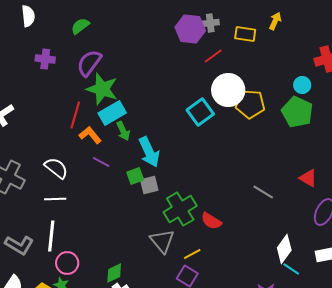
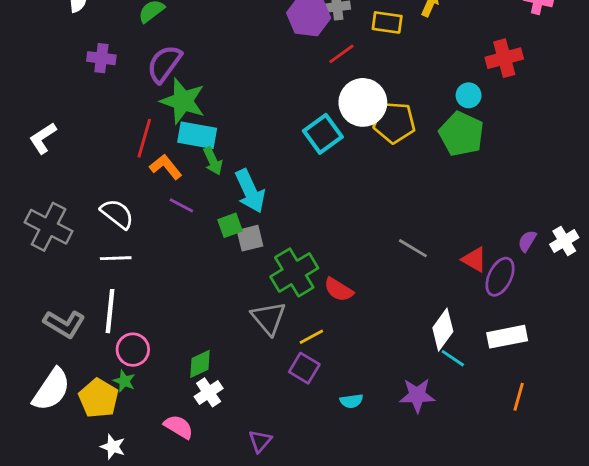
cyan rectangle: (112, 113) -> (197, 135), turned 40
red triangle: (308, 178) -> (474, 260), moved

